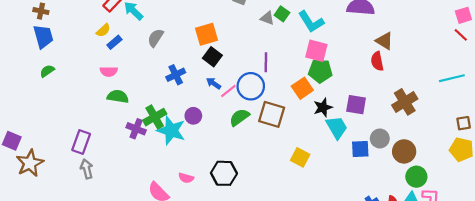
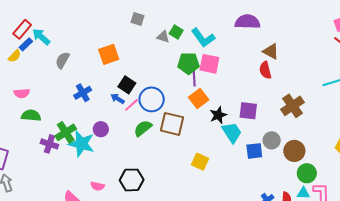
blue rectangle: (114, 42) -> (26, 44), moved
black square: (212, 57) -> (127, 85), moved
purple line: (266, 62) -> (194, 77), moved
green pentagon: (320, 71) -> (188, 63), moved

